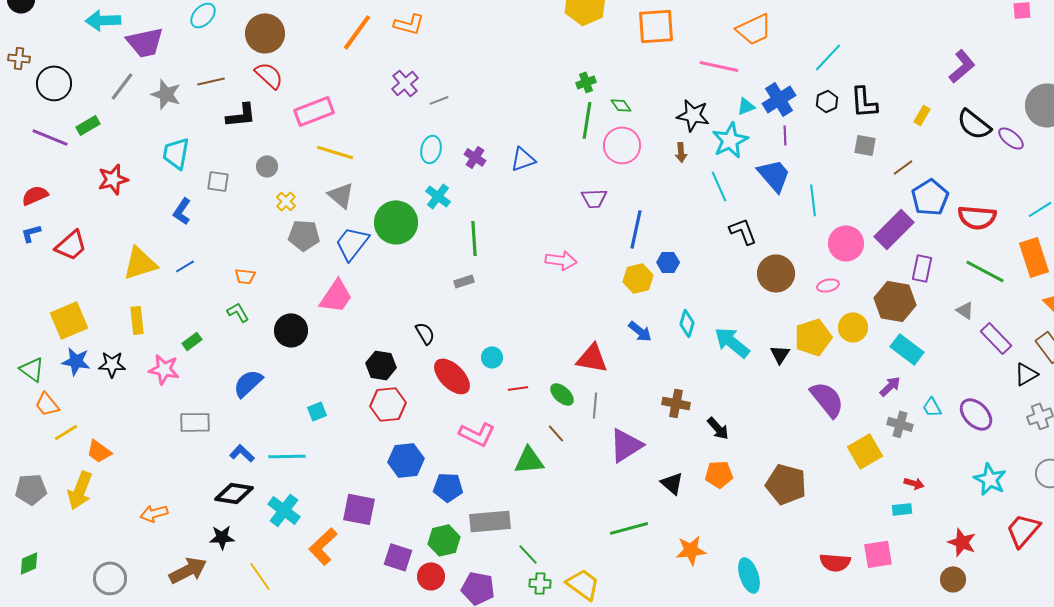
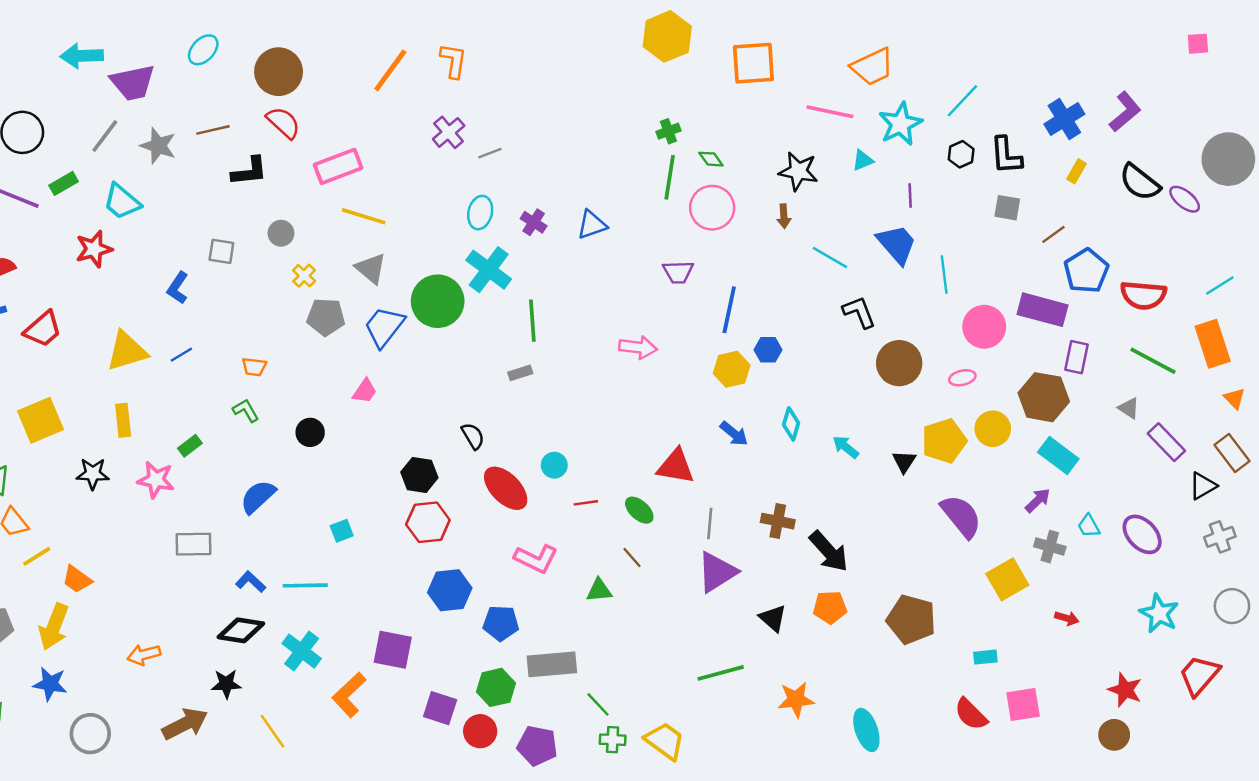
orange L-shape: (409, 24) -> (453, 61), turned -96
blue cross: (779, 99) -> (1064, 119), moved
cyan star: (730, 140) -> (900, 124), moved
cyan trapezoid: (176, 153) -> (122, 202), moved, turned -60
cyan line: (719, 186) -> (830, 257), turned -36
cyan cross: (438, 196) -> (489, 270), size x1.5
purple rectangle: (894, 229) -> (1043, 310), turned 60
pink trapezoid: (336, 296) -> (365, 391), size x0.6
black circle: (291, 330) -> (310, 432), size x0.7
cyan arrow: (732, 342) -> (846, 447), size x0.6
blue star: (76, 361) -> (50, 684), moved
gray line: (595, 405) -> (710, 523), moved
black arrow: (718, 428) -> (829, 551), size x1.5
green triangle: (529, 460) -> (599, 590), size x0.7
cyan rectangle: (902, 509) -> (985, 657), moved
red semicircle: (835, 562) -> (971, 714), turned 40

